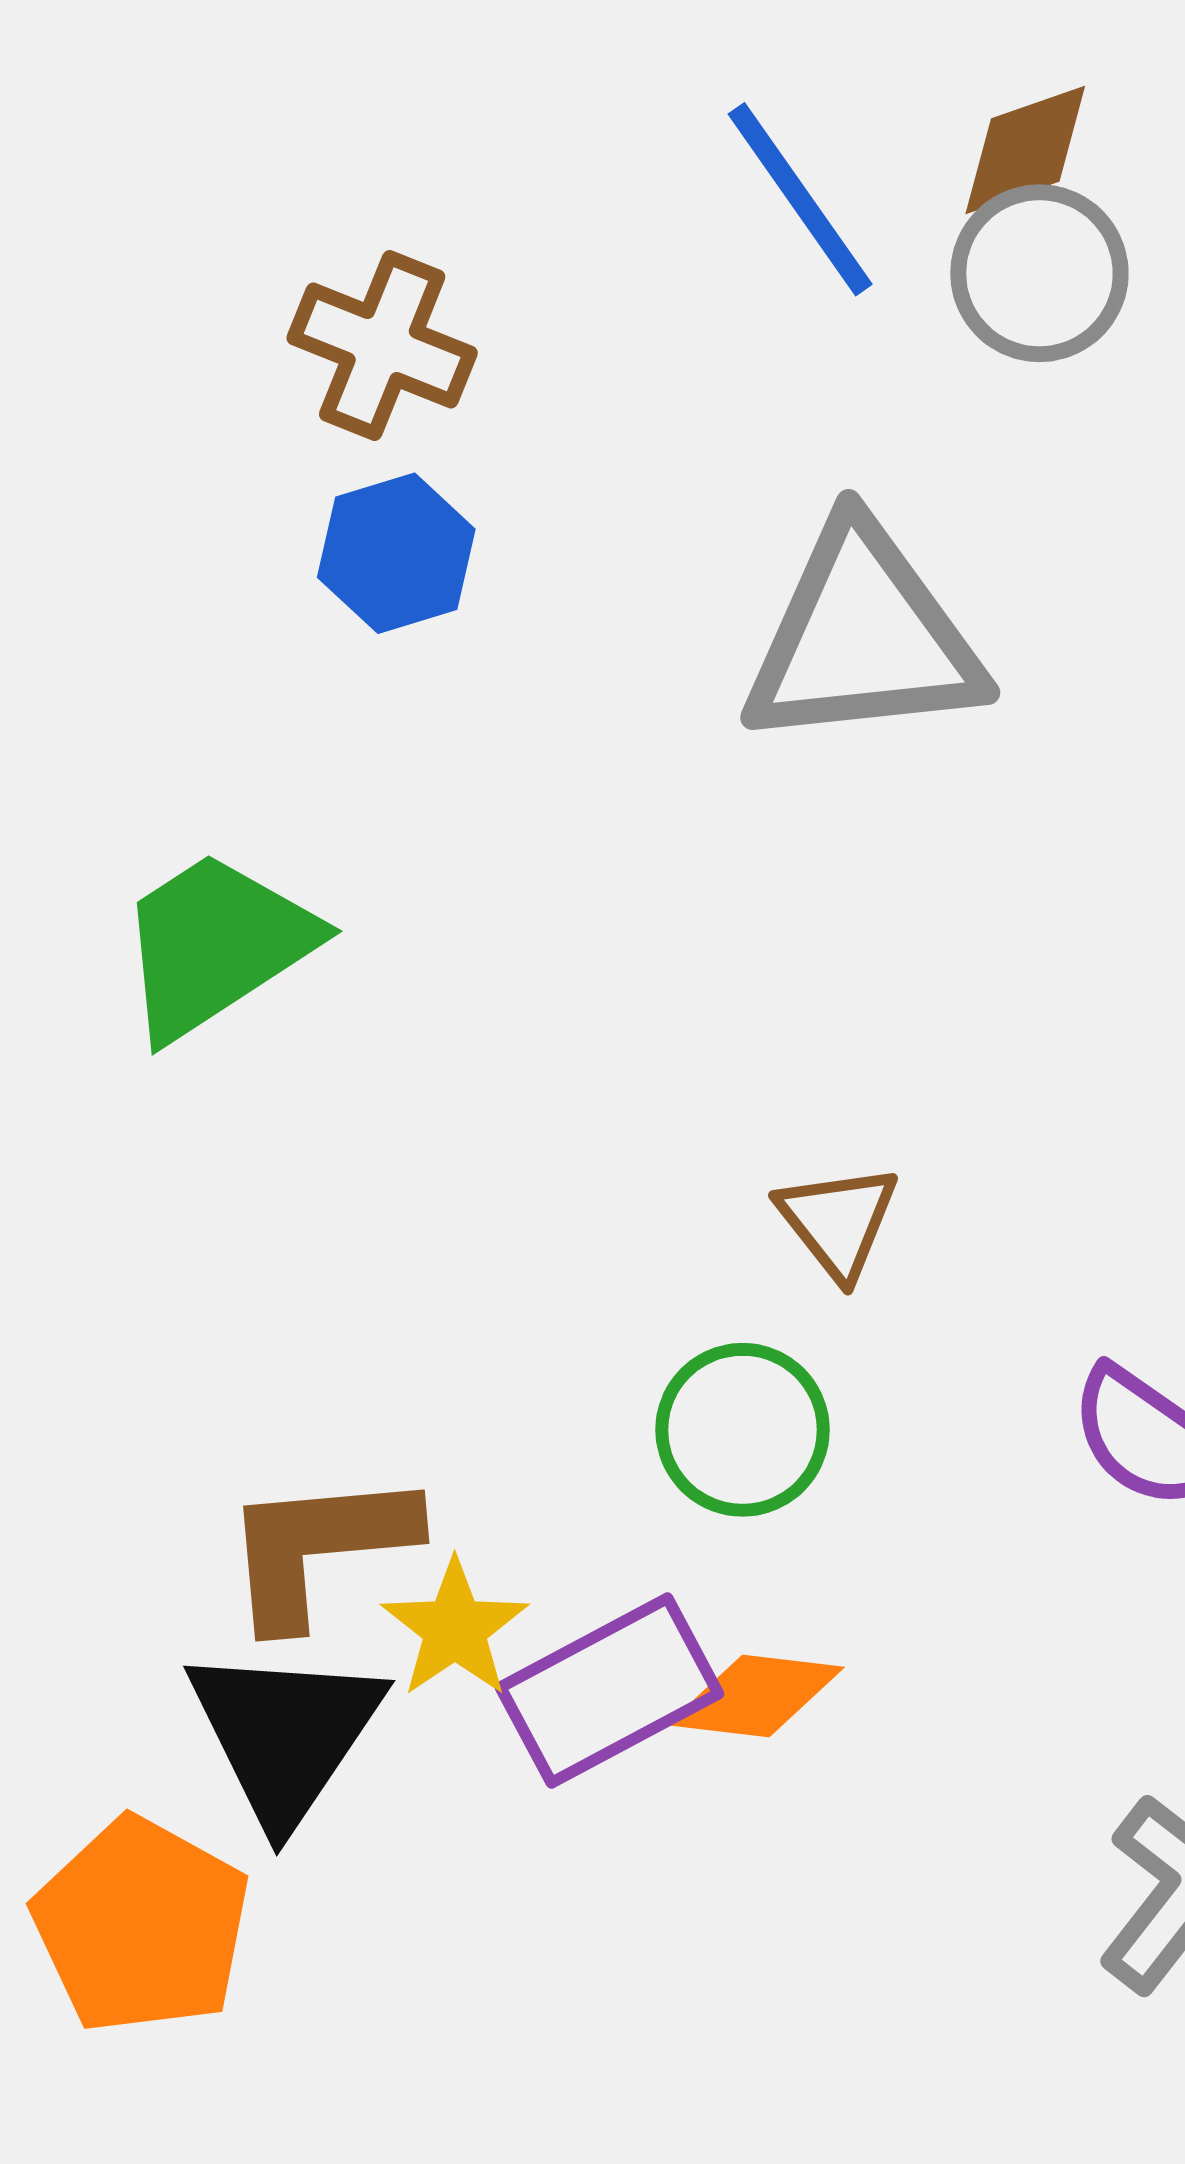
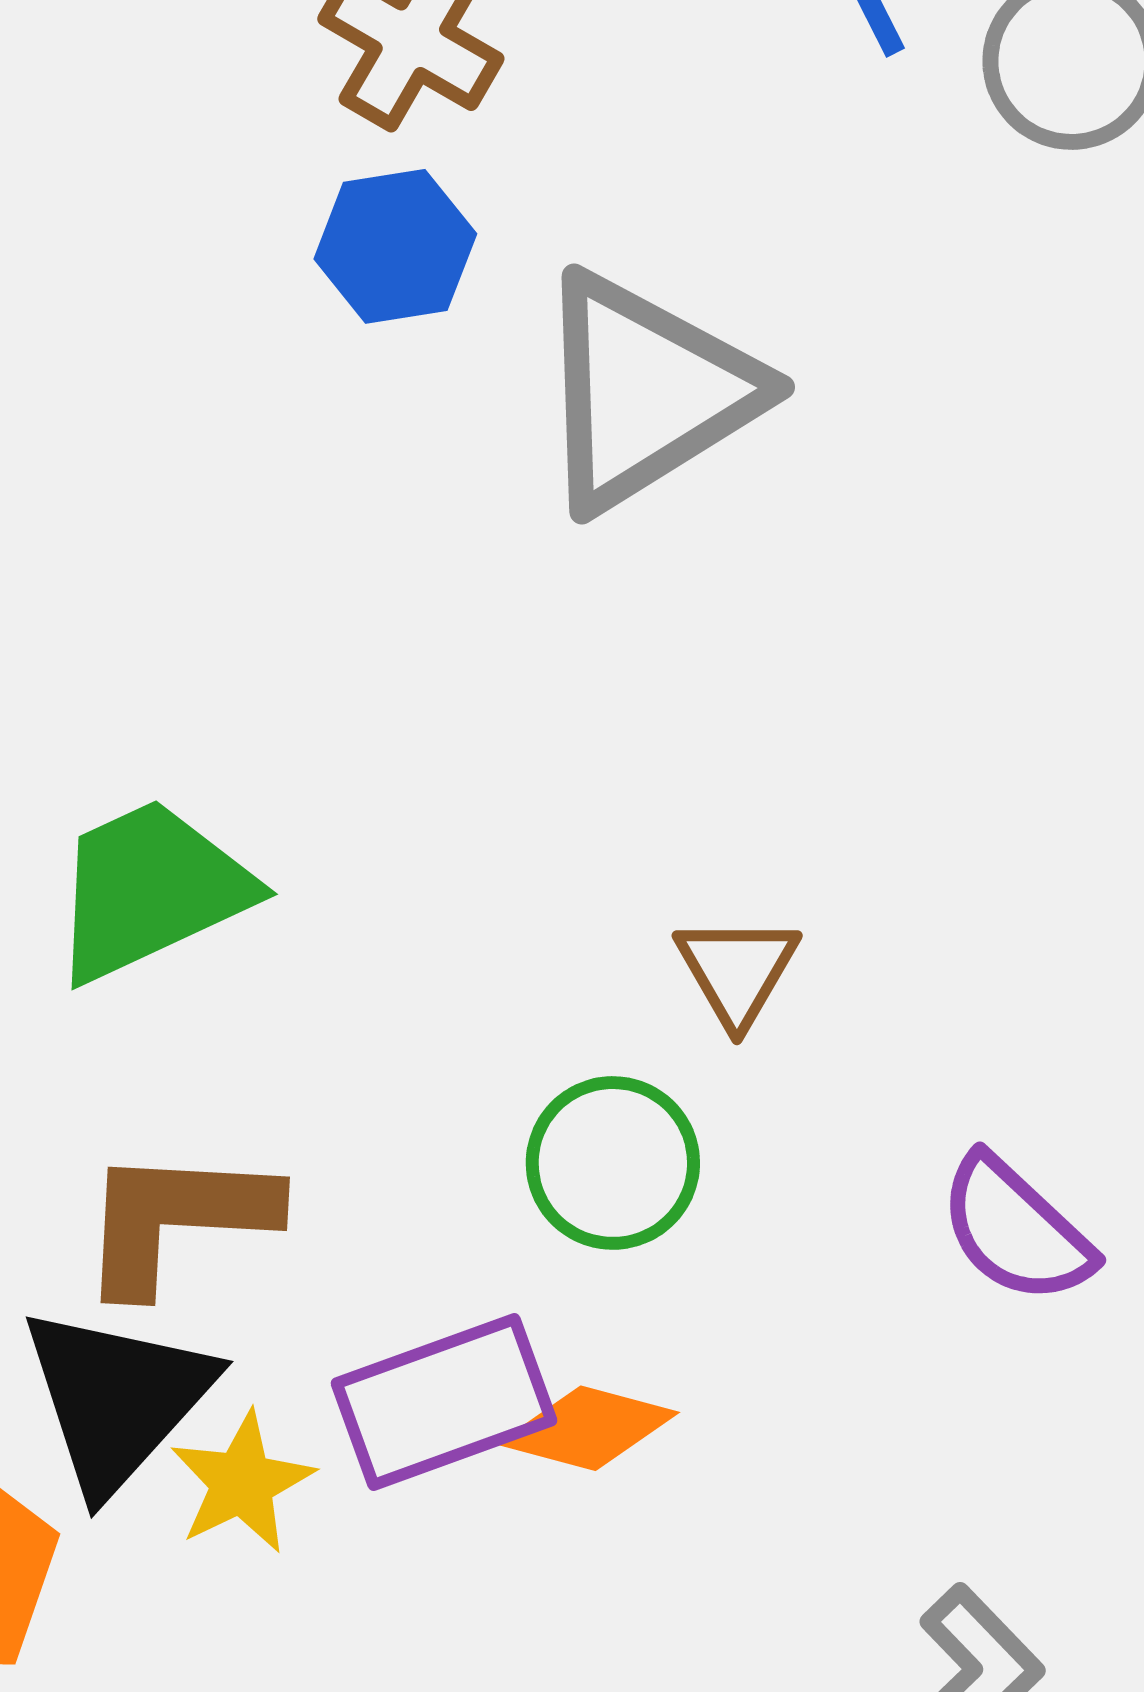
gray triangle: (863, 637) -> (646, 392), moved, turned -34
green trapezoid: (216, 945) -> (151, 890), moved
yellow star: (455, 1629) -> (242, 1483), moved

